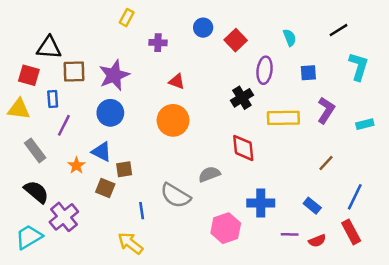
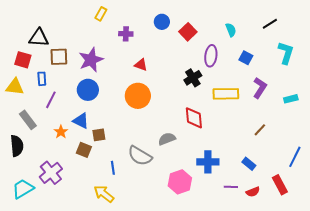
blue square: (308, 73) -> (246, 58), turned 32
black semicircle: (36, 192) -> (17, 146), moved, turned 45
blue line: (355, 197) -> (295, 157), moved

